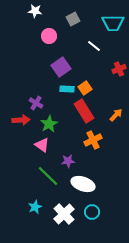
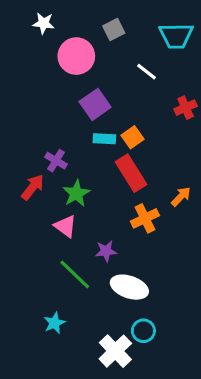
white star: (35, 11) -> (44, 23), moved
pink circle: (49, 36) -> (76, 56), size x1.5
orange arrow: (116, 115) -> (181, 197), moved
red arrow: (21, 120) -> (33, 187), turned -48
white cross: (64, 214) -> (115, 351), moved

